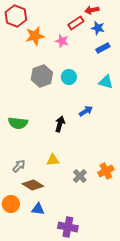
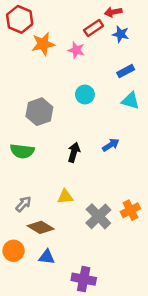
blue rectangle: (103, 48) -> (126, 71), moved
gray hexagon: (42, 76) -> (39, 112), moved
blue arrow: (86, 111) -> (111, 145), moved
gray cross: (80, 176) -> (98, 216), size x1.5

